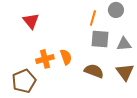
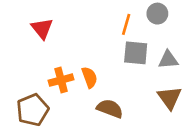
brown semicircle: (94, 71) -> (110, 109), moved

